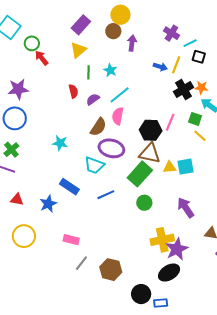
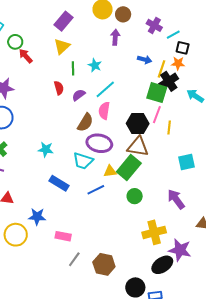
brown circle: (113, 31) -> (123, 14), moved
yellow line: (176, 65) -> (161, 69), moved
orange star: (201, 88) -> (178, 63), moved
green square: (195, 119) -> (157, 93), moved, size x1.5
yellow line: (200, 136) -> (169, 127), moved, turned 56
cyan star: (60, 143) -> (46, 149), moved
yellow triangle: (170, 167) -> (110, 171), moved
cyan square: (185, 167) -> (187, 162), moved
blue star: (48, 204) -> (37, 217), moved, turned 30
purple star: (177, 249) -> (180, 250), moved, turned -30

